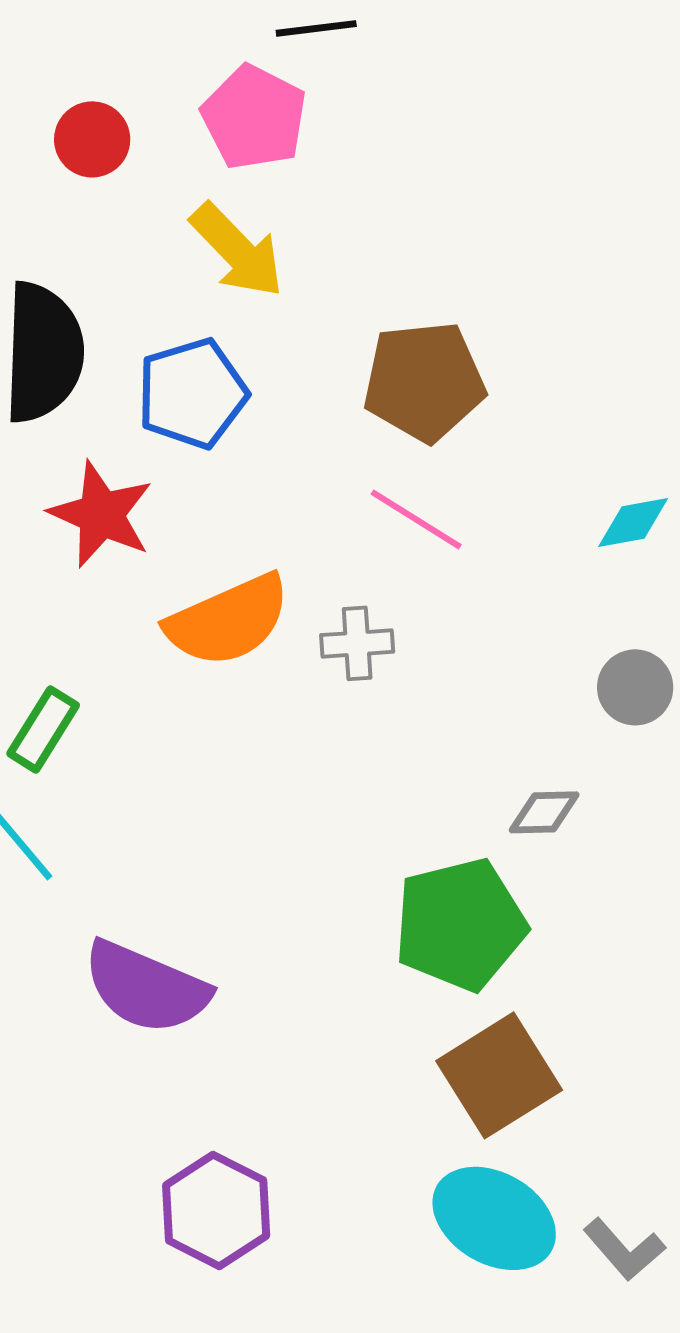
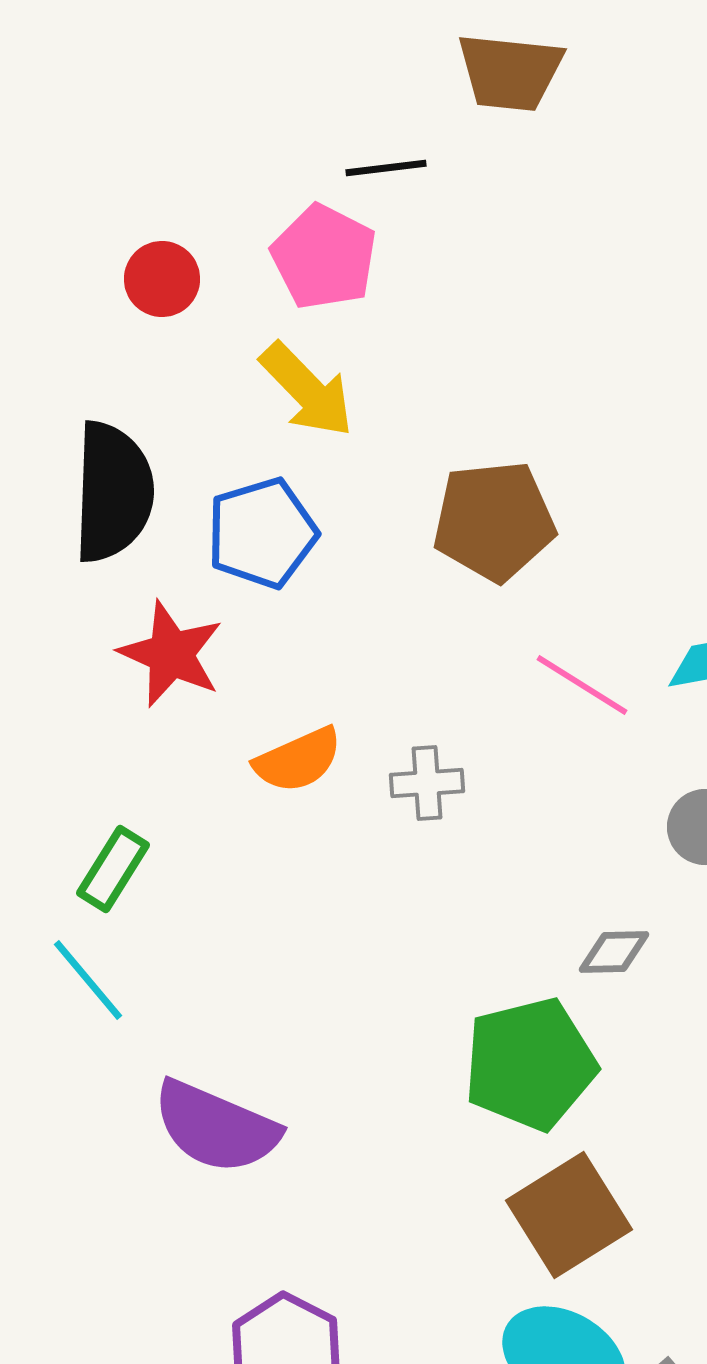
pink line: (416, 519) -> (582, 685), moved
orange semicircle: (228, 620) -> (298, 760), size x0.7

